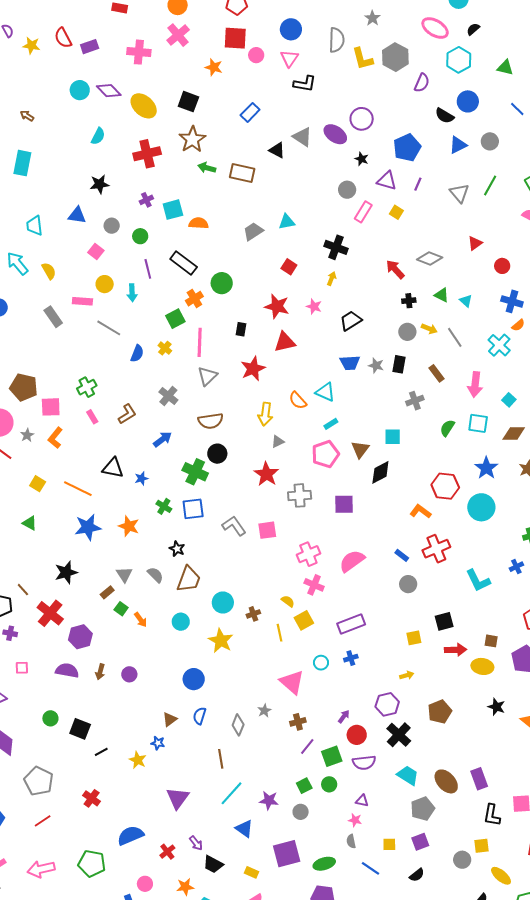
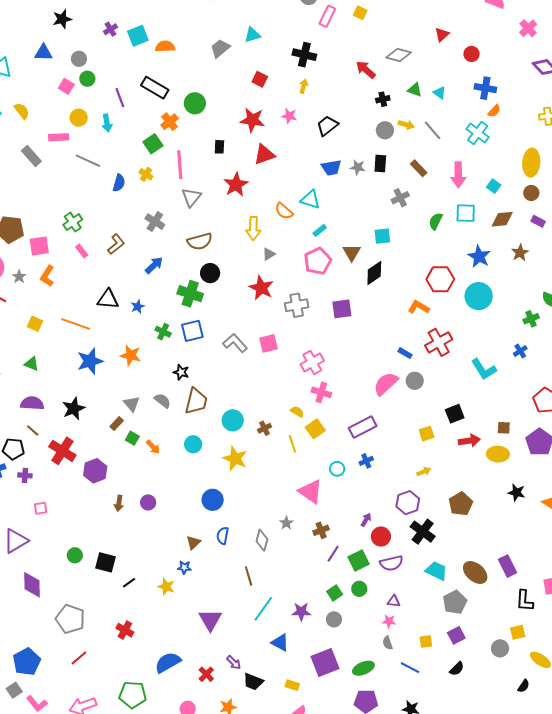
green circle: (140, 236) -> (87, 79), moved
pink semicircle: (352, 561) -> (386, 384), moved
purple semicircle: (67, 670) -> (32, 403), moved

